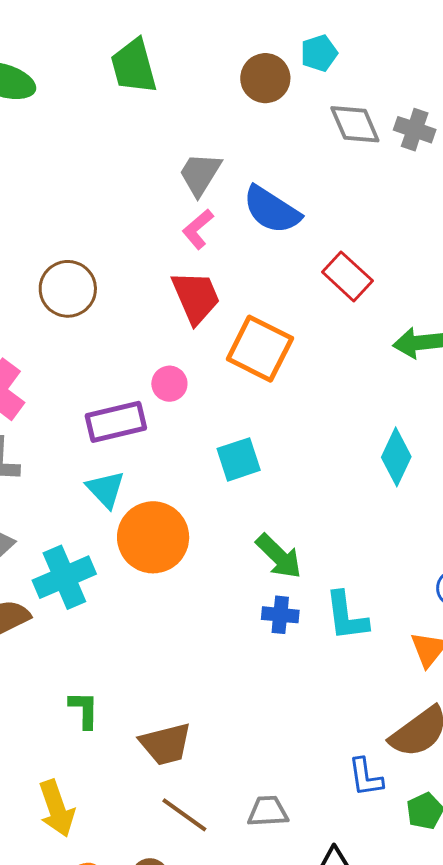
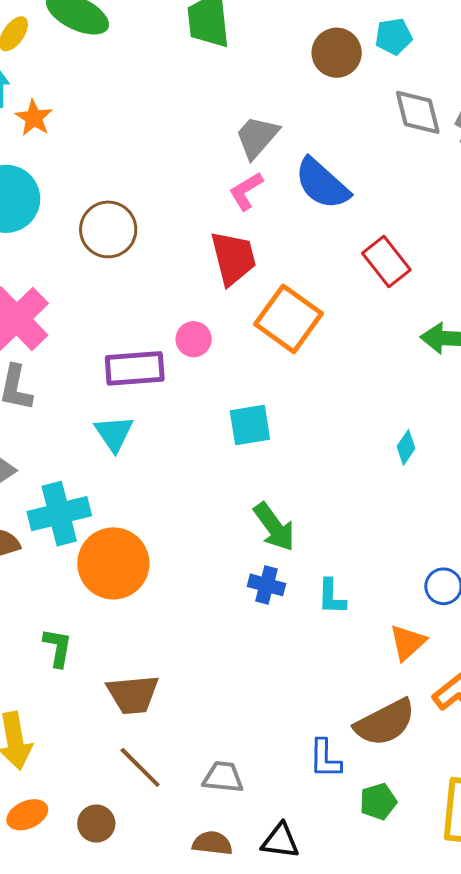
cyan diamond: (396, 457) -> (406, 447), size x0.6
orange circle: (153, 537) -> (113, 563), moved
cyan L-shape: (346, 616) -> (331, 597), size x0.7

